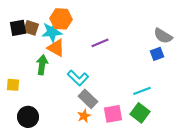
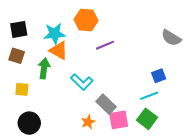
orange hexagon: (61, 19) -> (86, 20), moved
brown square: (31, 28) -> (17, 56), moved
blue square: (157, 54) -> (159, 76), moved
yellow square: (13, 85) -> (22, 89), moved
gray rectangle: (88, 99) -> (106, 104), moved

